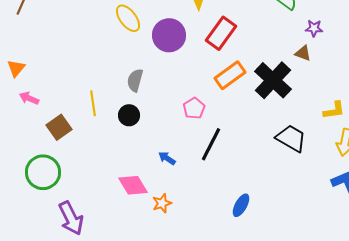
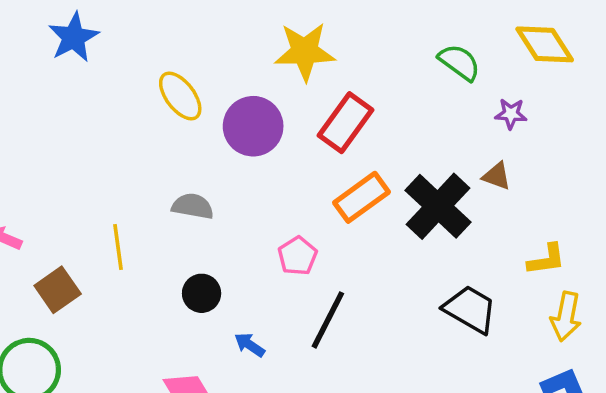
brown triangle: (303, 53) -> (497, 176), moved
gray semicircle: (135, 80) -> (193, 206), turned 85
black circle: (129, 115) -> (202, 293), moved

